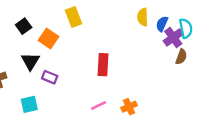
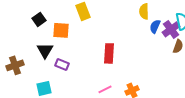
blue semicircle: (162, 24) -> (155, 26), moved
orange square: (49, 39) -> (61, 30), turned -30

